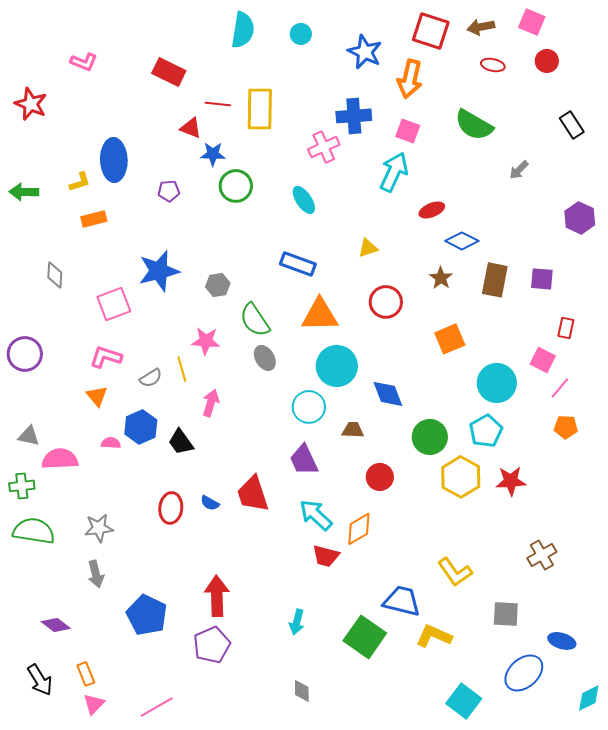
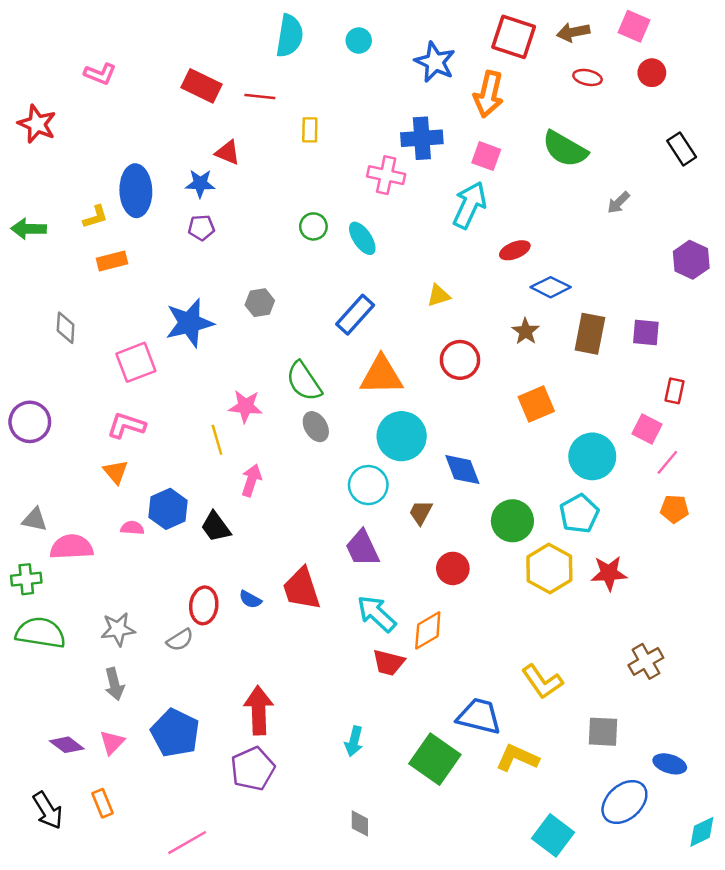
red line: (218, 104) -> (260, 97), moved
yellow rectangle: (260, 109) -> (310, 130), size x0.5
pink cross: (324, 147) -> (386, 175), turned 36
blue star: (213, 154) -> (200, 184), moved
green circle: (236, 186) -> (313, 226), moved, size x0.7
blue rectangle: (298, 264) -> (355, 315), turned -68
gray hexagon: (218, 285) -> (260, 303), moved
gray semicircle: (151, 378) -> (180, 640), moved
brown trapezoid: (353, 430) -> (421, 512), turned -65
pink triangle: (94, 704) -> (112, 742), moved

